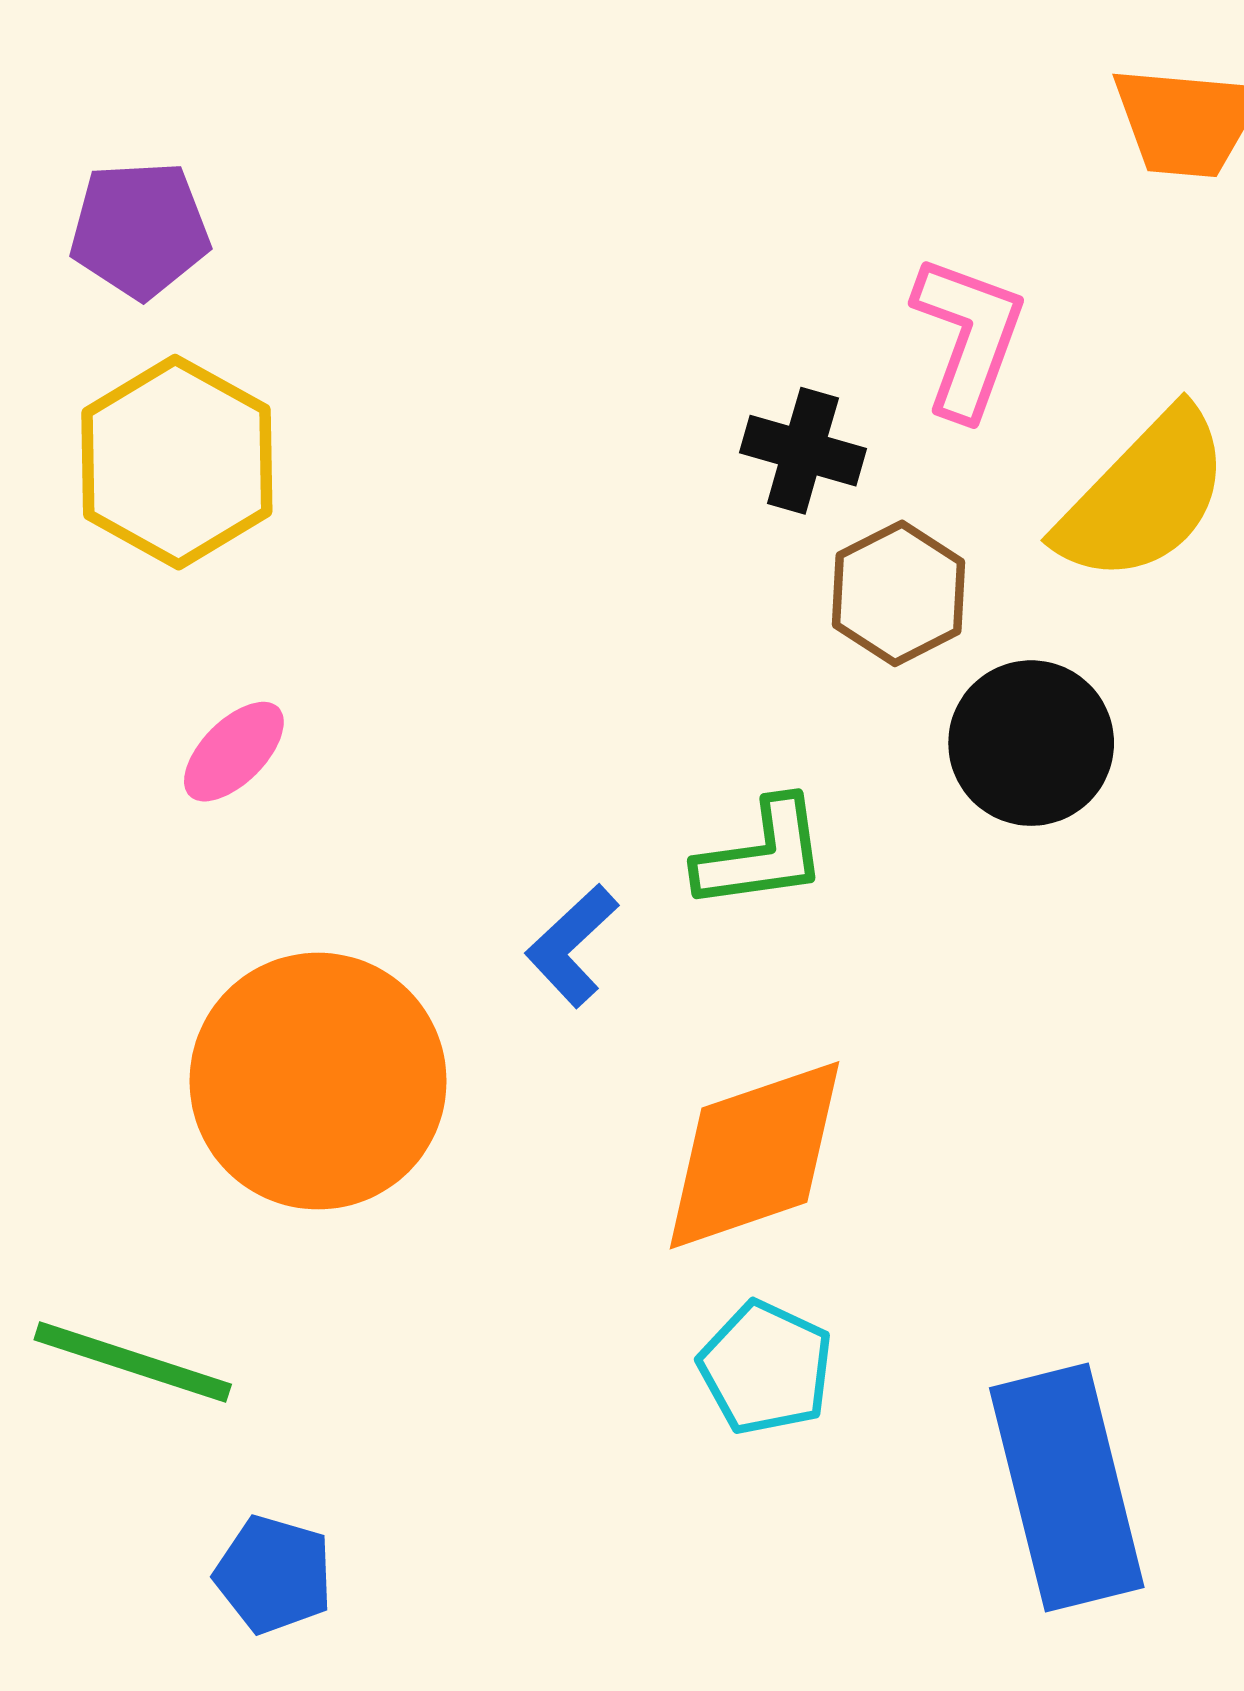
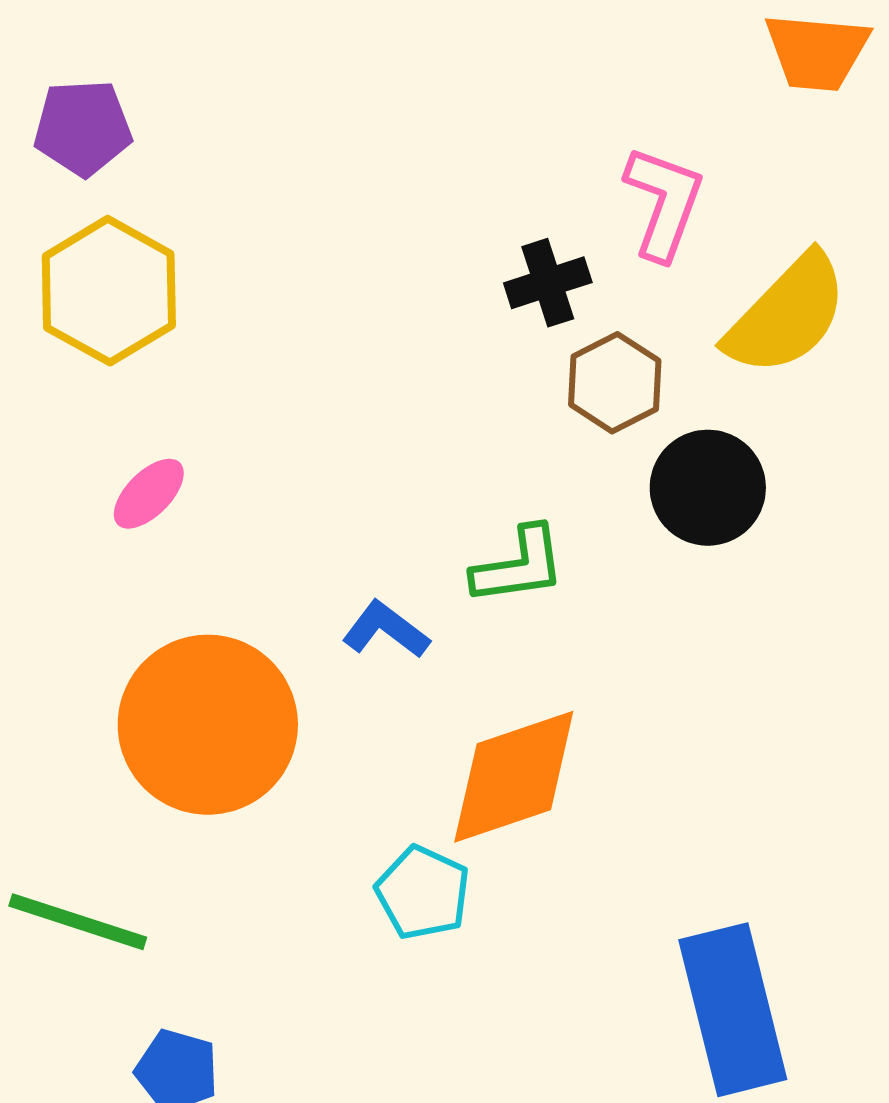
black cross: (803, 451) -> (548, 283), turned -34
blue L-shape: (572, 946) -> (386, 630), turned 80
cyan pentagon: (766, 1368) -> (423, 893), moved

